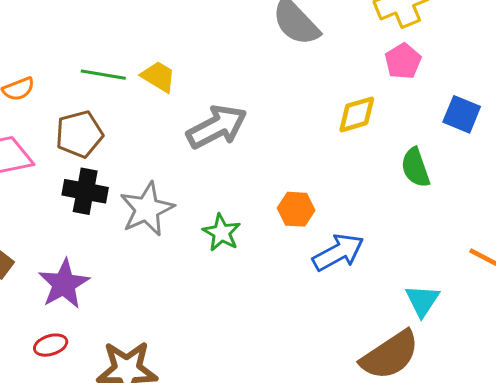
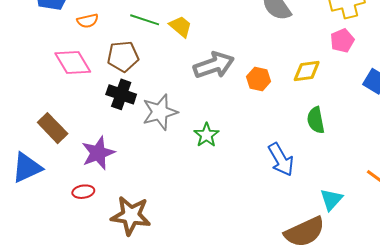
green semicircle: (415, 168) -> (316, 120), moved
orange hexagon: (296, 209) -> (259, 79), moved
blue arrow: (338, 252) -> (281, 159), turned 80

